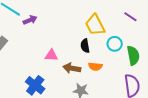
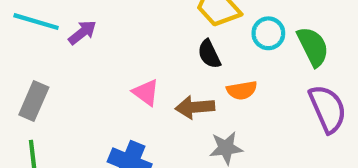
pink triangle: (51, 55) -> (146, 92), turned 48

